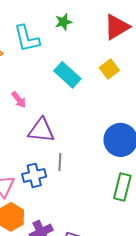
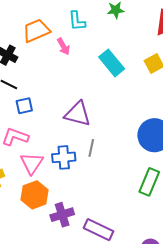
cyan L-shape: (27, 39) -> (77, 21), size x0.7
pink arrow: (19, 100) -> (63, 46), moved

